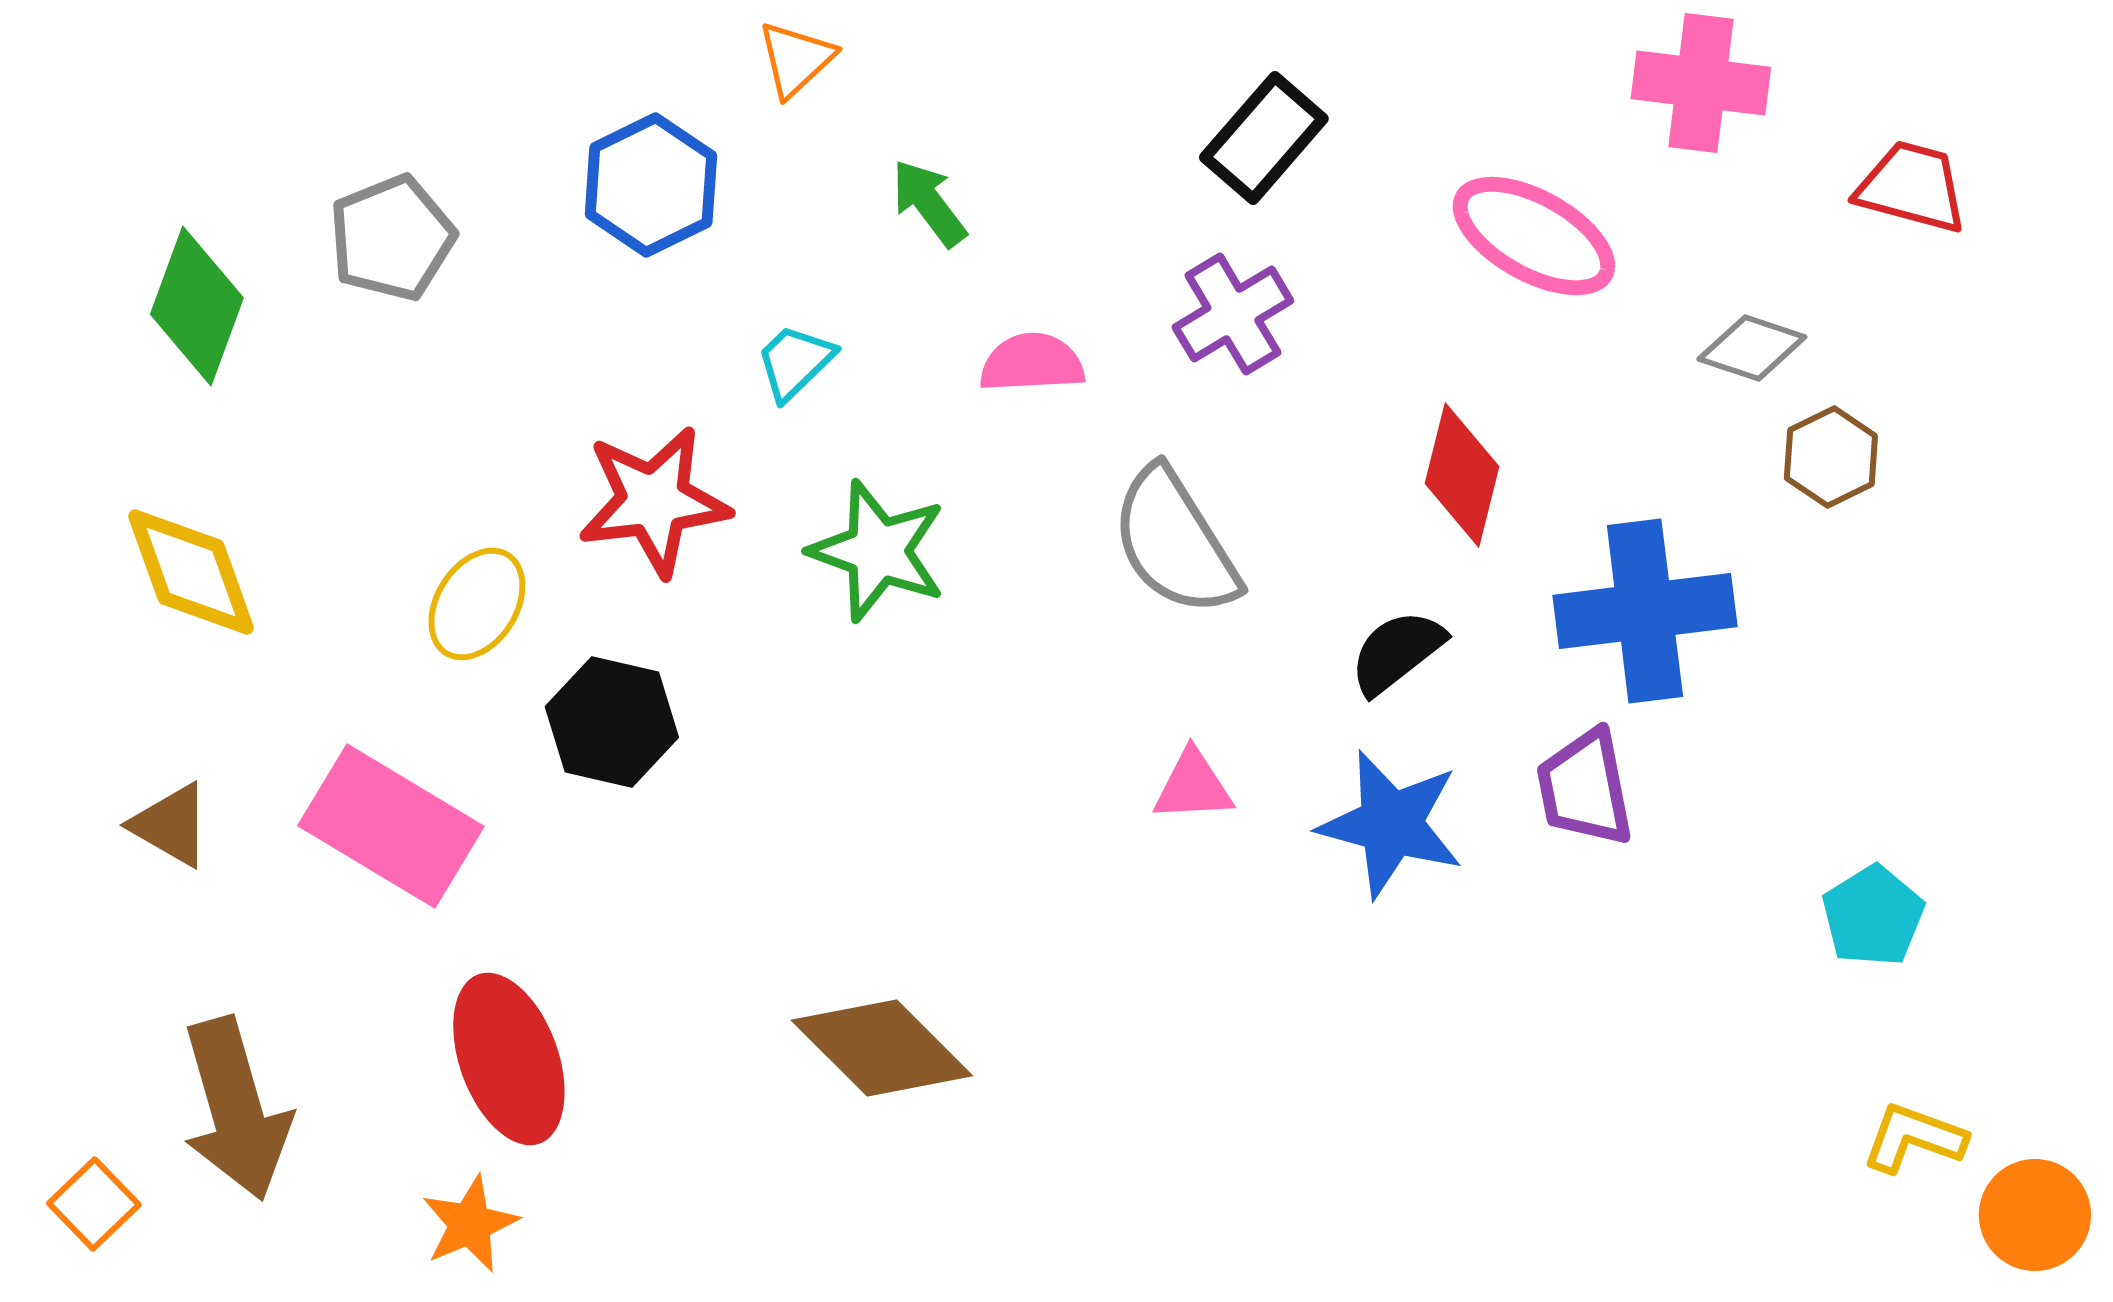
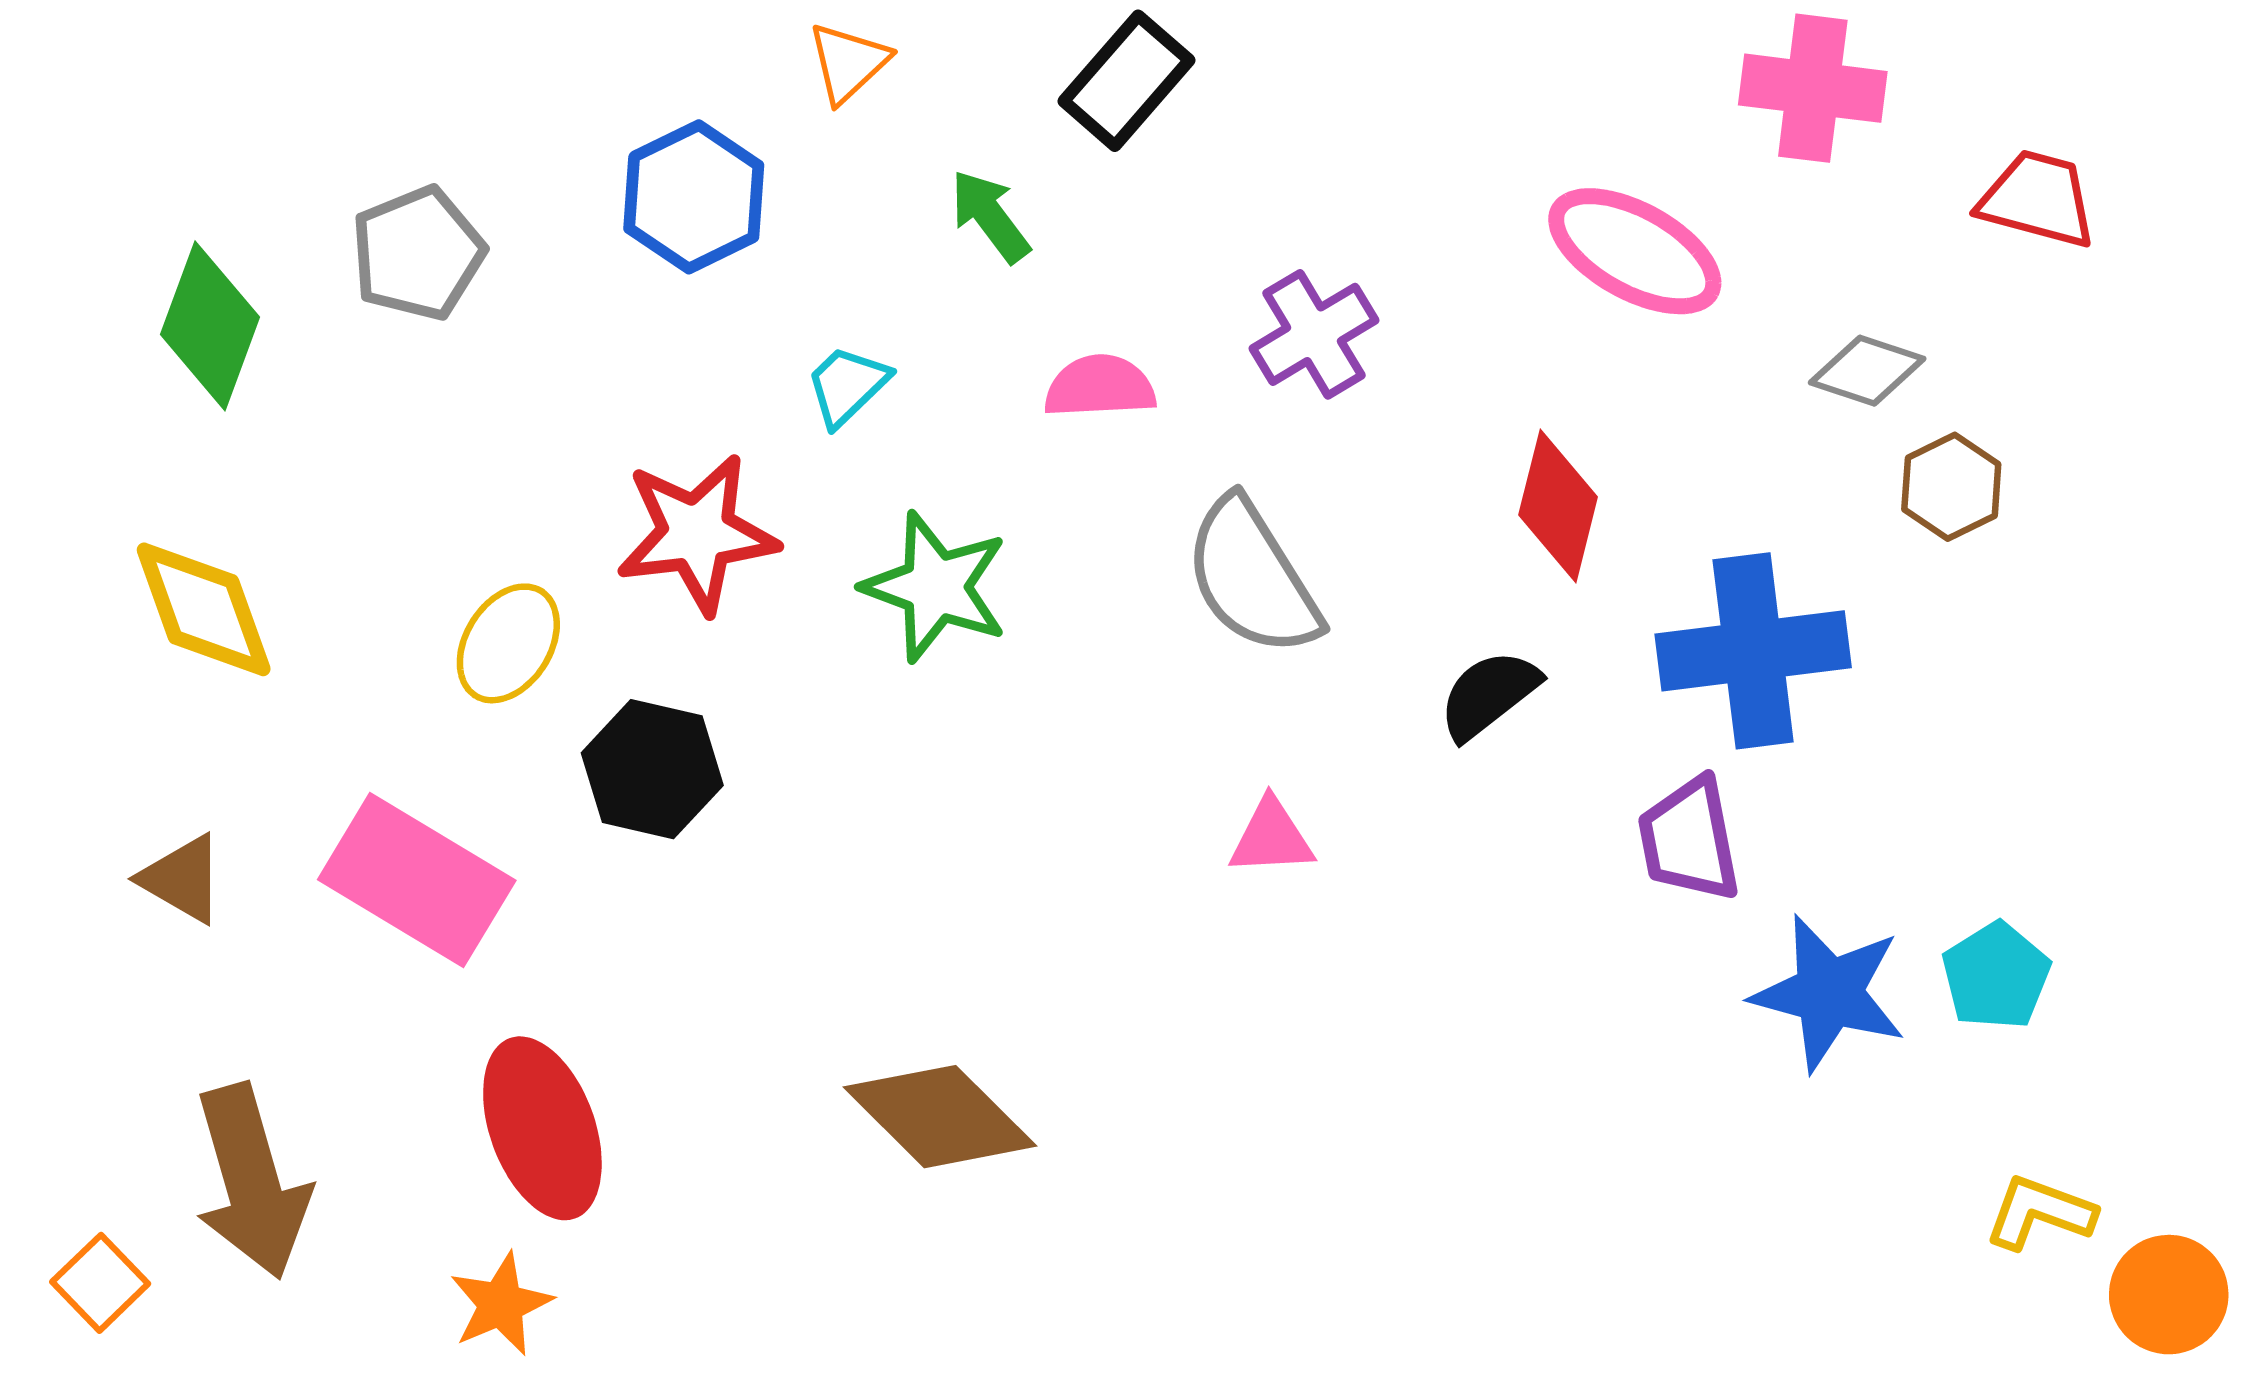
black rectangle: (1264, 138) -> (1126, 81), moved
blue star: (1391, 824) -> (1829, 993), moved

